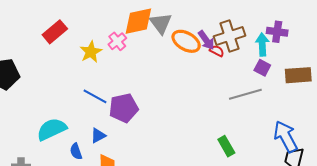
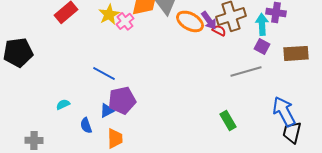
yellow star: (91, 52) -> (109, 14), moved
purple pentagon: (124, 108) -> (122, 100), moved
cyan semicircle: (52, 129) -> (63, 104), size x0.5

